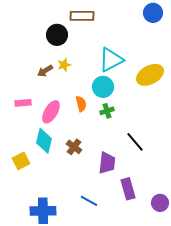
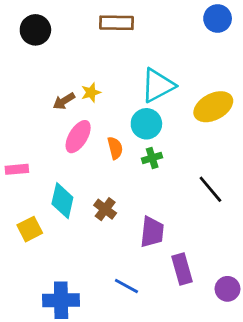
black circle: (57, 35) -> (35, 30), moved
pink rectangle: (23, 103) -> (17, 169), moved
pink ellipse: (51, 112) -> (78, 137), moved
black line: (135, 142) -> (210, 189), moved

